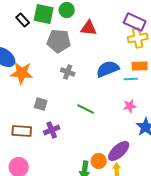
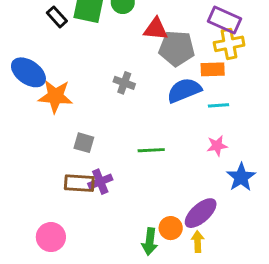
gray pentagon: (59, 41) -> (177, 48), moved
orange rectangle: (140, 66) -> (213, 69), moved
gray cross: (68, 72) -> (124, 83), moved
green line: (86, 109) -> (151, 150), turned -30
brown rectangle: (22, 131) -> (79, 183), moved

